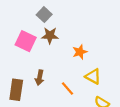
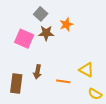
orange star: (80, 52) -> (66, 24), moved
orange line: (67, 89) -> (63, 81), turned -40

